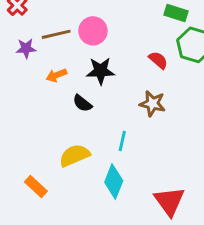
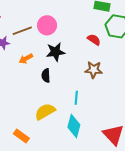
black semicircle: (82, 103) -> (46, 75), turned 56

